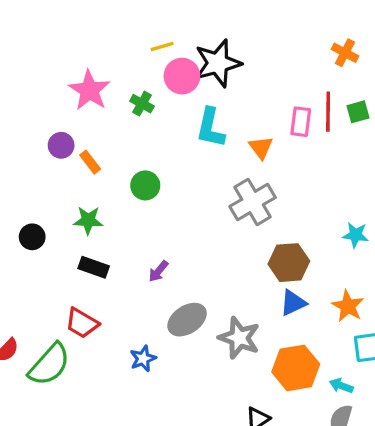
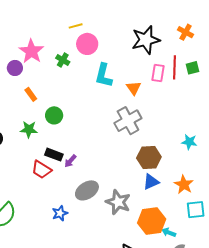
black star: (218, 63) -> (146, 40), moved
purple circle: (61, 145) -> (15, 68), moved
green circle: (145, 185) -> (54, 115), moved
black rectangle: (94, 267) -> (54, 155), moved
red trapezoid: (82, 323) -> (42, 170), moved
cyan arrow: (341, 386) -> (169, 232), moved

